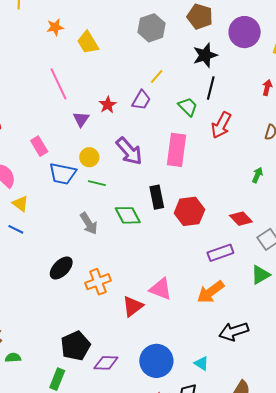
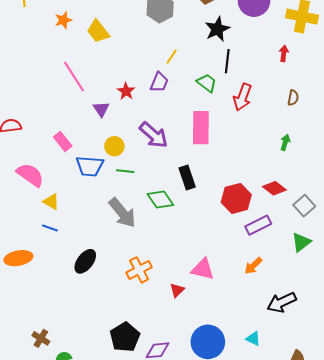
red hexagon: (189, 211) -> (236, 198), moved
gray arrow: (89, 224) -> (122, 213), size x1.4
black ellipse: (61, 268) -> (85, 261), moved
orange arrow: (211, 292) -> (253, 266), size x0.7
red triangle: (133, 306) -> (177, 290), size x0.7

